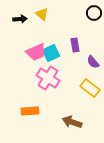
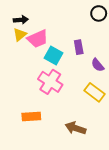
yellow triangle: (42, 14) -> (20, 35), moved, turned 40
pink trapezoid: (36, 52) -> (38, 39), moved
cyan square: (51, 53) -> (53, 56), turned -36

